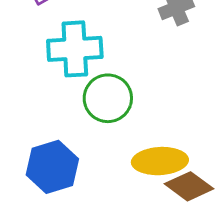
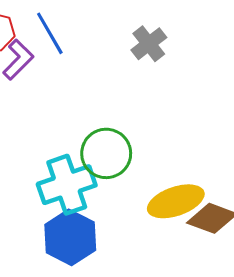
cyan cross: (75, 49) -> (67, 185), moved

